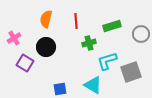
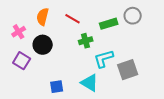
red line: (76, 21) -> (73, 19), turned -56
gray circle: (141, 34) -> (133, 16), moved
pink cross: (14, 38) -> (19, 32), moved

